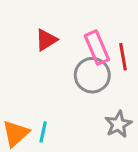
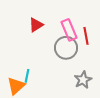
cyan line: (43, 132) -> (27, 76), moved

